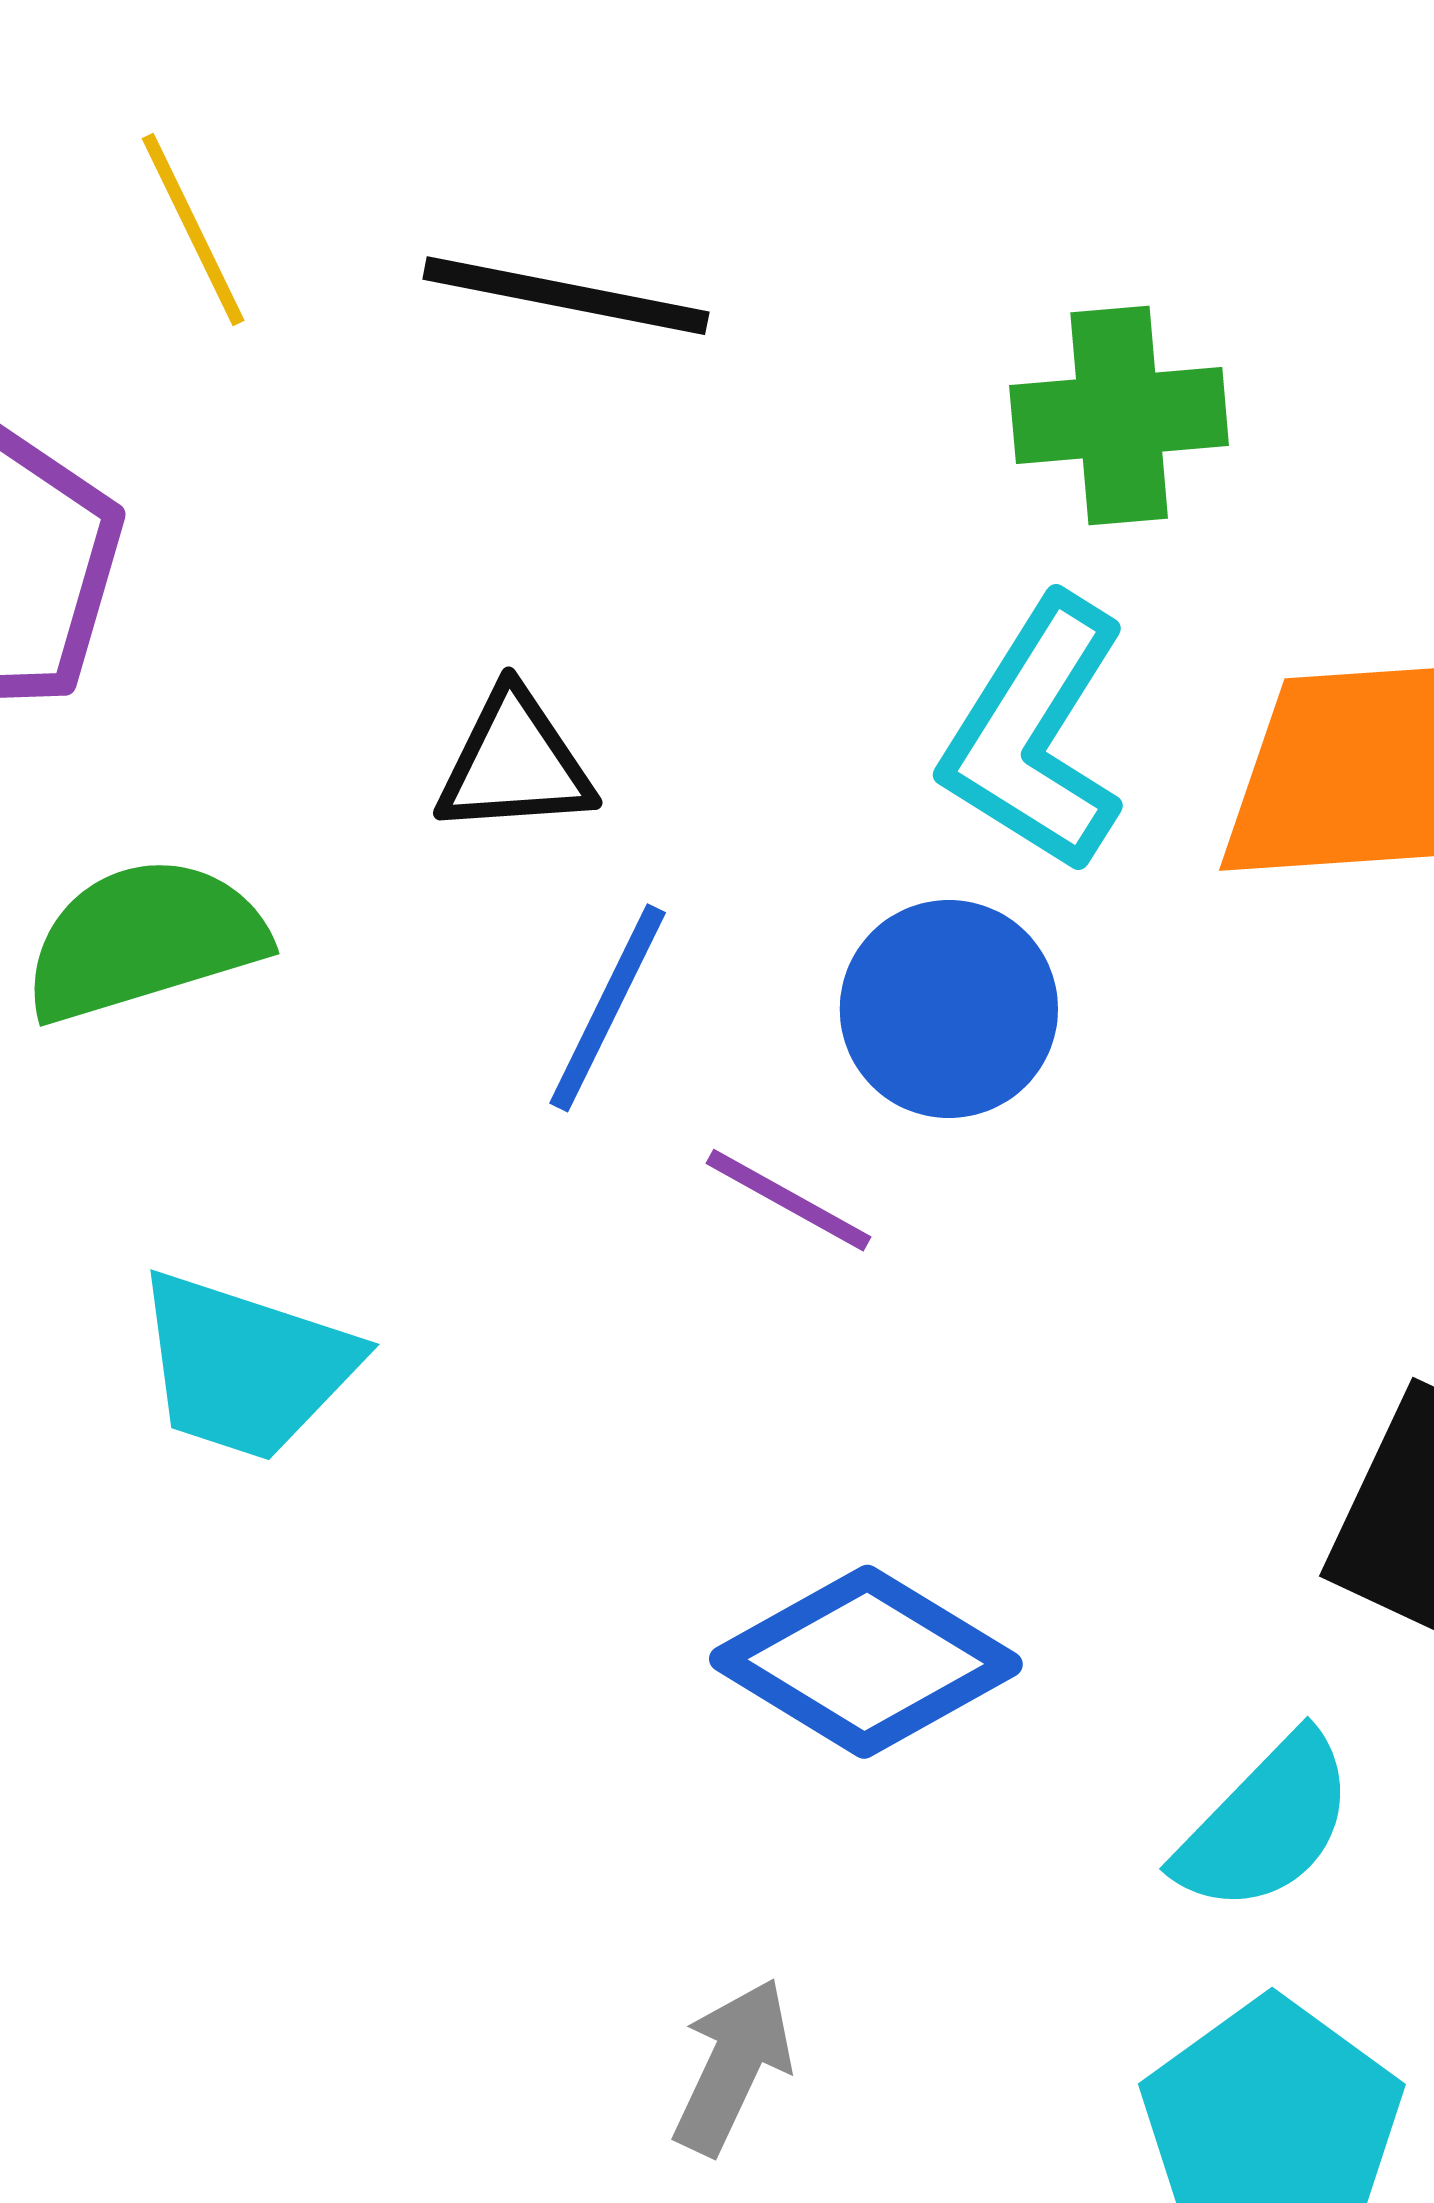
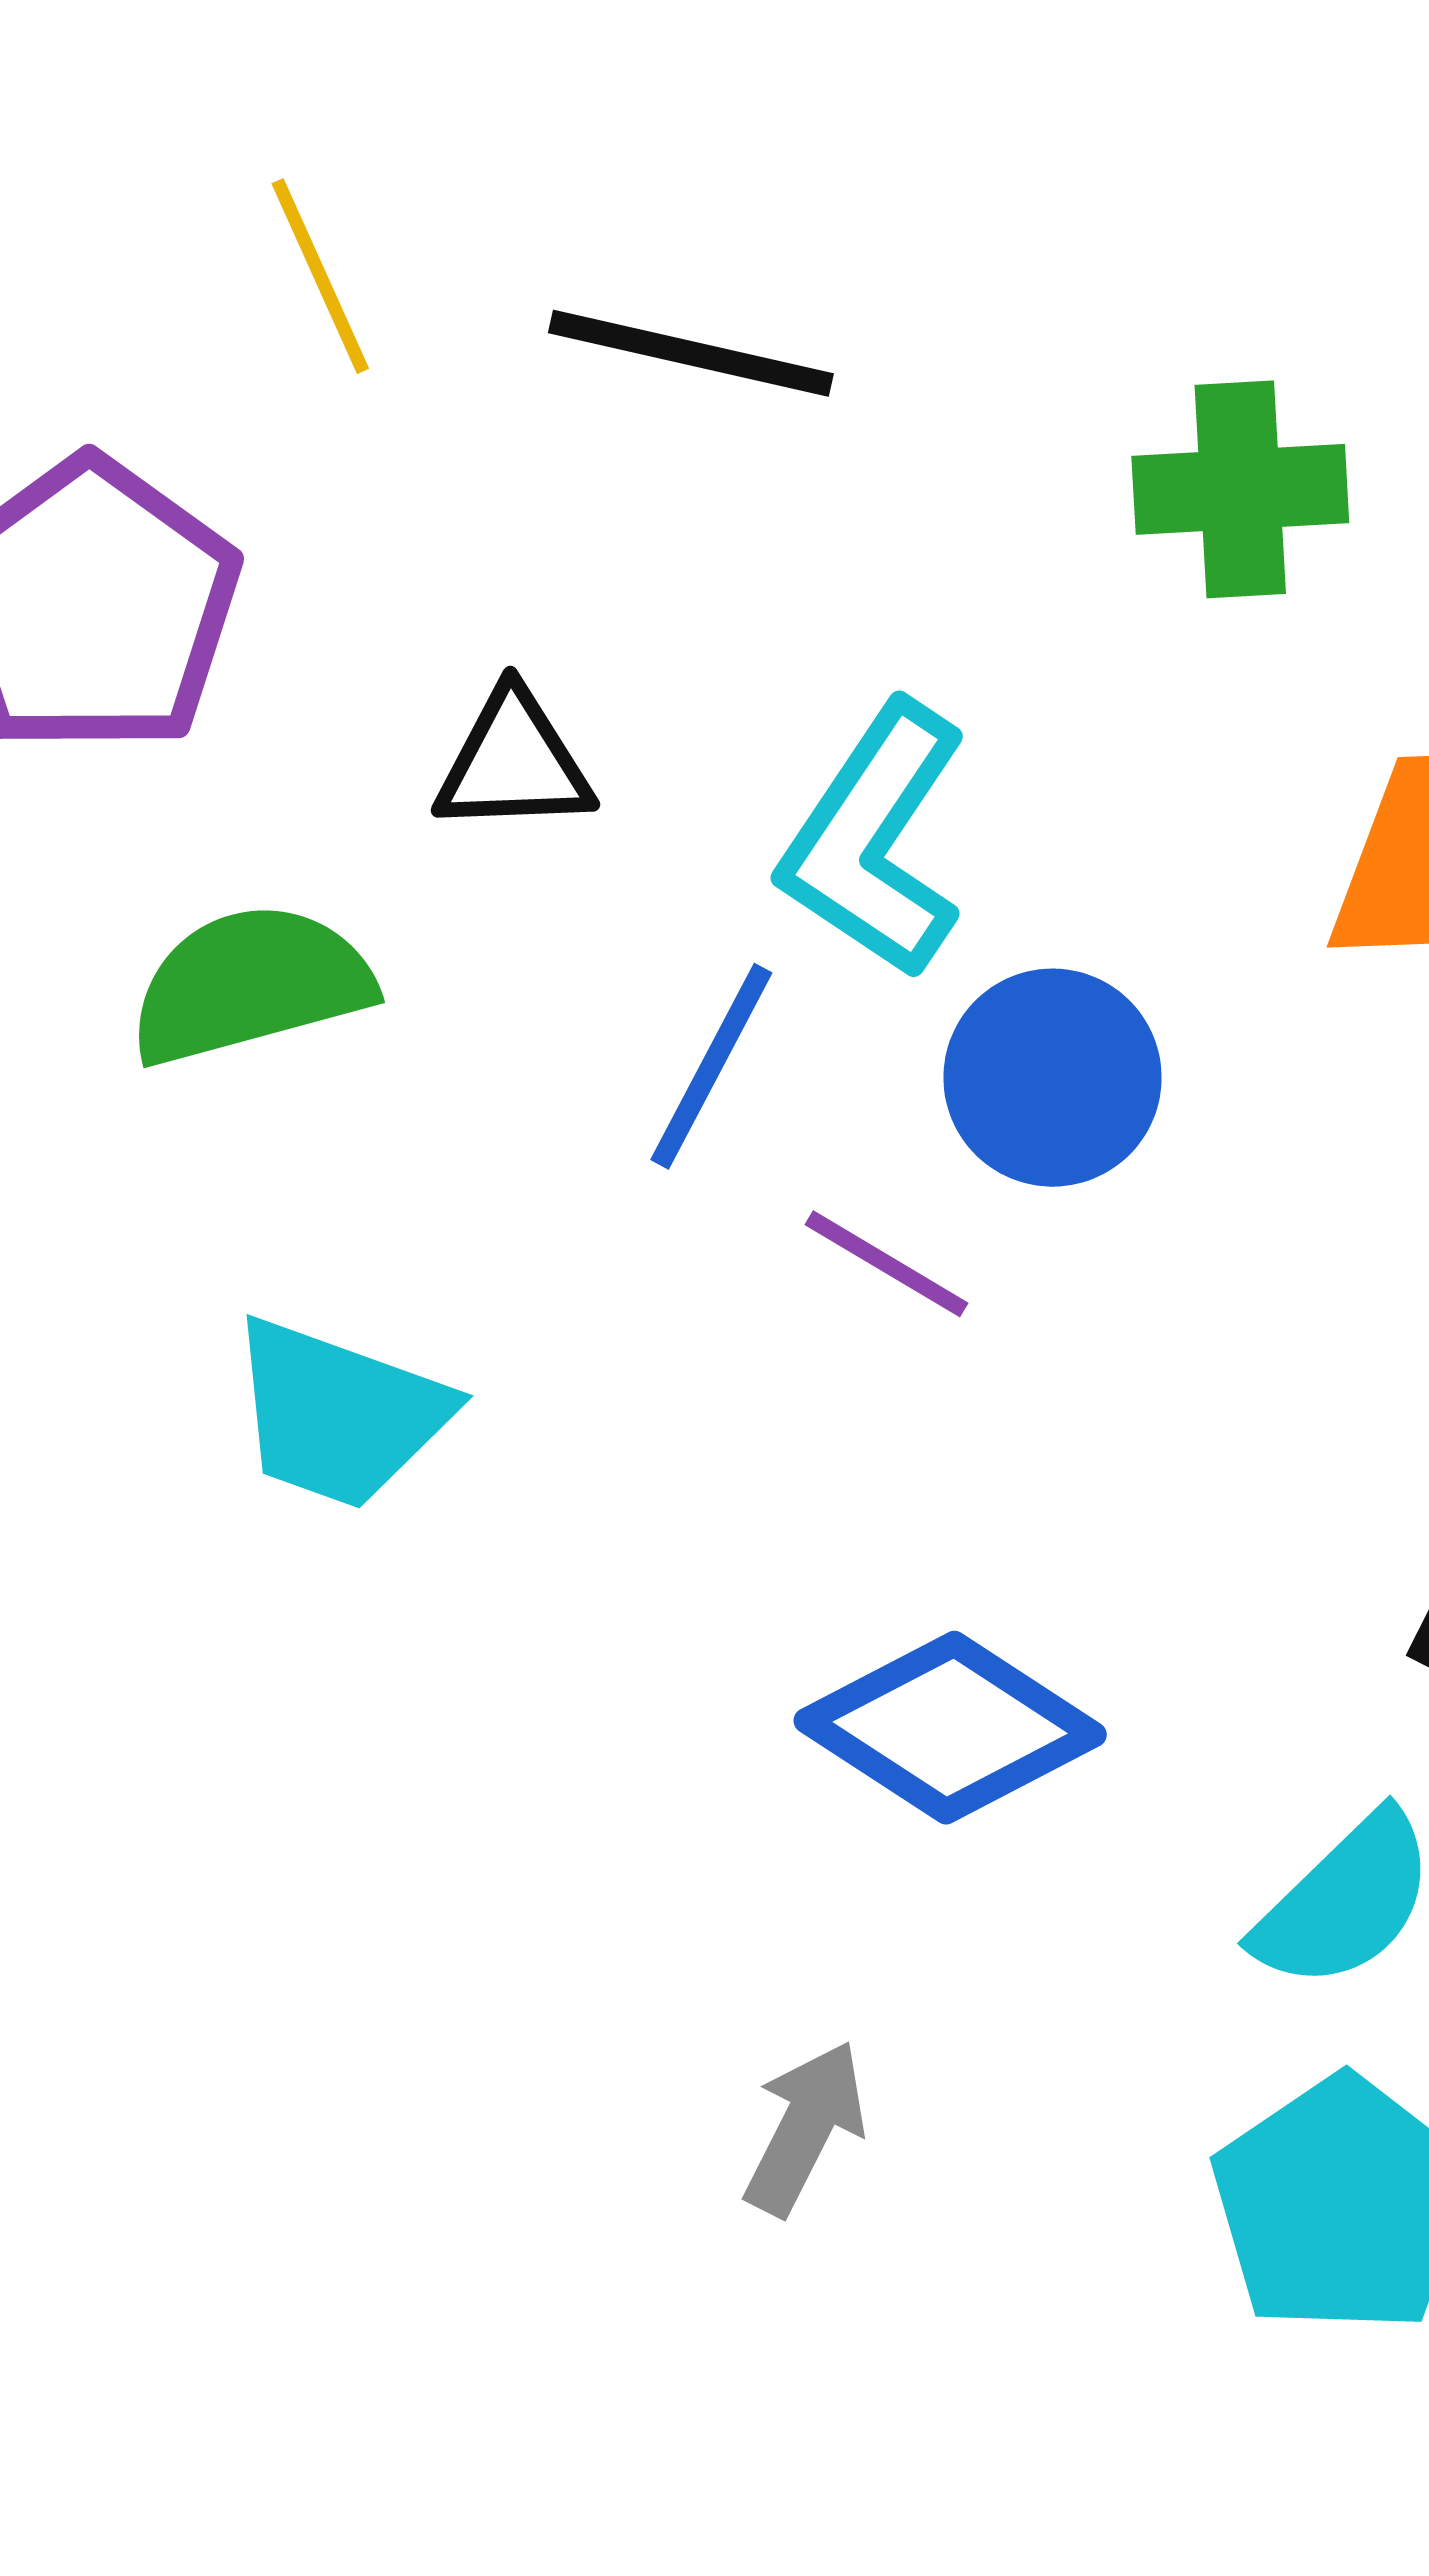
cyan L-shape: (1035, 734) -> (874, 840), moved
black triangle: (515, 763) -> (514, 763), moved

